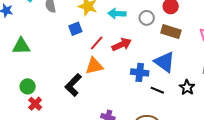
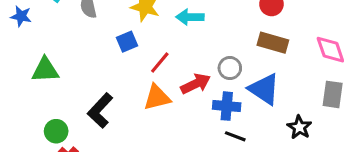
gray circle: (147, 18) -> (230, 68), moved
red arrow: (122, 45) -> (196, 84), moved
black L-shape: (73, 85) -> (100, 110), moved
black line: (157, 90) -> (235, 136), moved

